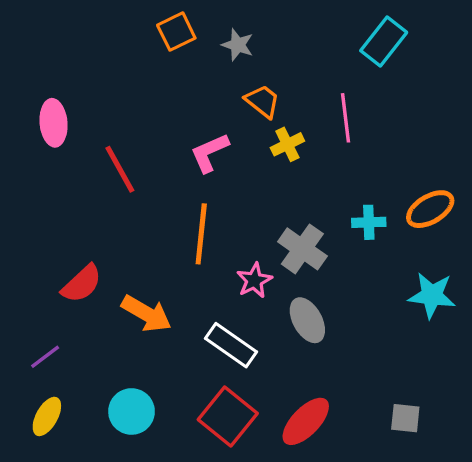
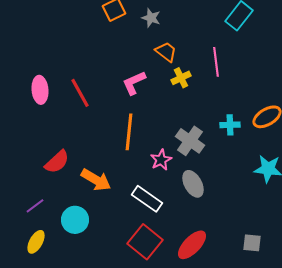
pink ellipse: (54, 123) -> (40, 90), moved
cyan circle: (132, 411) -> (75, 220), moved

